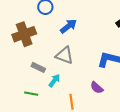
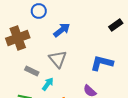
gray triangle: (64, 55) -> (58, 59), turned 30

